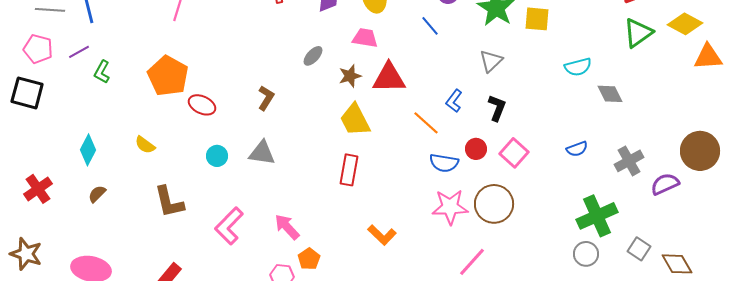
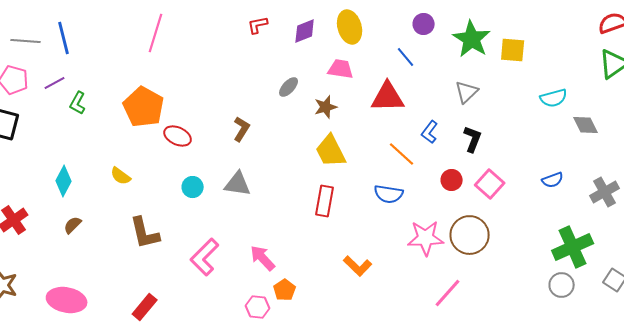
red triangle: (389, 78) -> (388, 97), moved
blue semicircle: (444, 163) -> (389, 194), moved

